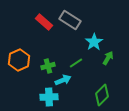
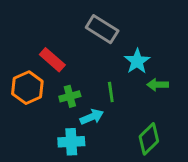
red rectangle: (44, 22) -> (52, 60), moved
green arrow: (108, 58) -> (158, 85), turned -120
green line: (76, 63) -> (111, 92), turned -64

